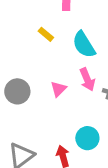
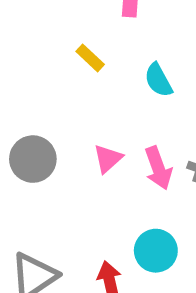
cyan semicircle: (84, 45) -> (158, 80), size x0.7
pink arrow: (87, 79) -> (158, 168), moved

